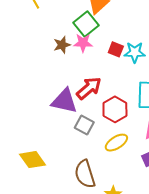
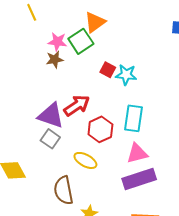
pink star: (83, 43) -> (57, 42), moved
gray square: (84, 125) -> (50, 139), moved
yellow ellipse: (116, 143) -> (85, 160), moved, turned 55

